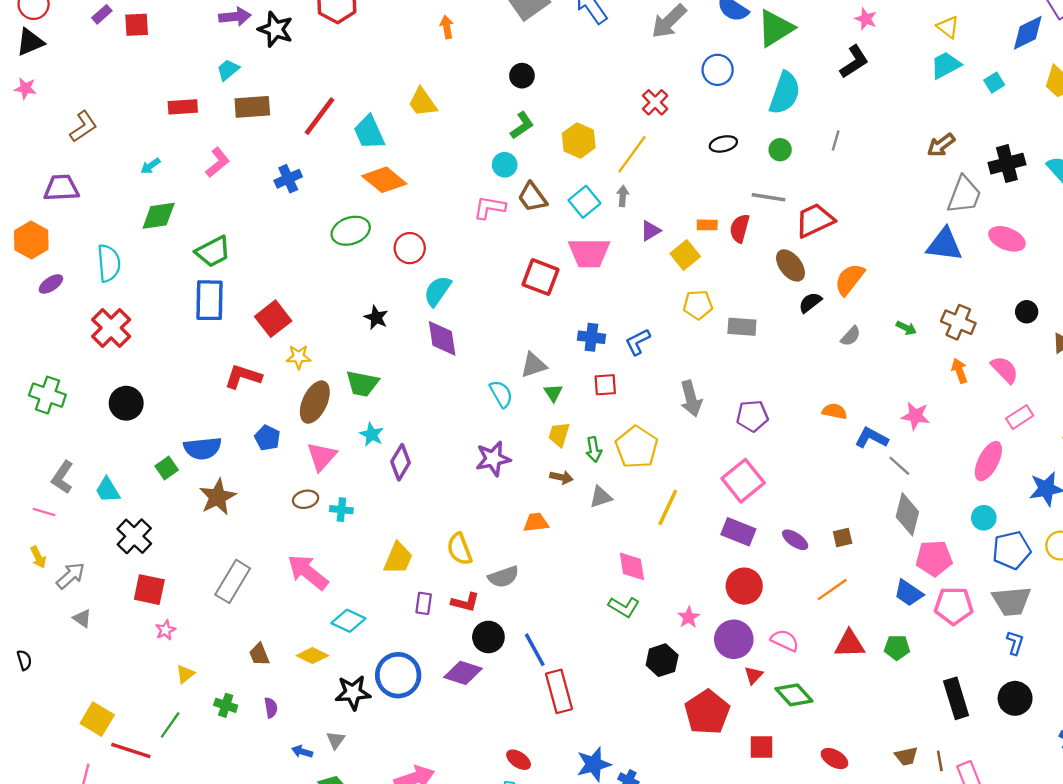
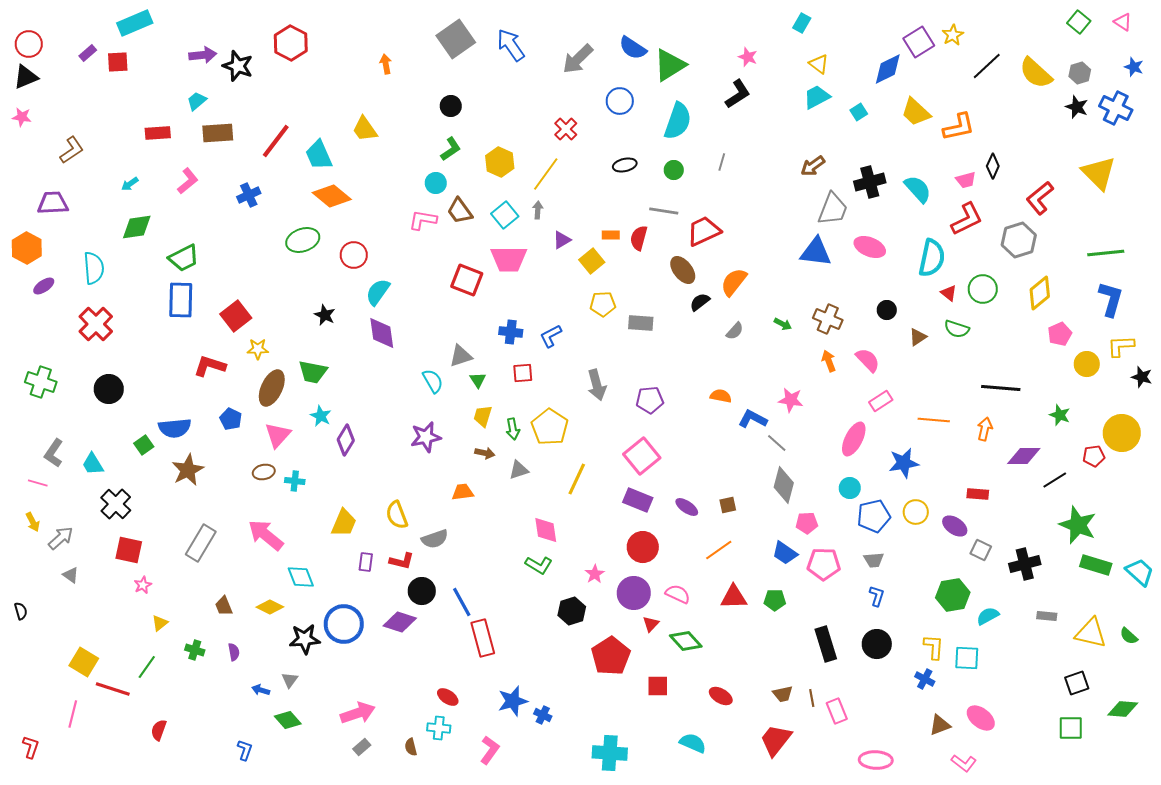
pink pentagon: (934, 558) -> (807, 523), size x0.7
gray trapezoid: (1012, 601) -> (874, 560), size x0.6
cyan diamond: (348, 621) -> (301, 577), turned 44

